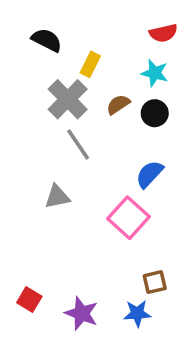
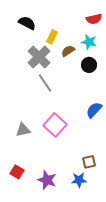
brown semicircle: (118, 104) -> (68, 51), moved
blue semicircle: (149, 174) -> (94, 110), moved
gray triangle: (57, 197) -> (23, 130), moved
pink square: (129, 218) -> (55, 125), moved

